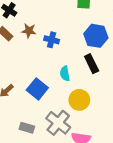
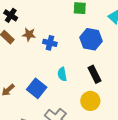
black rectangle: (92, 64) -> (95, 74), moved
yellow circle: (79, 100) -> (90, 101), moved

